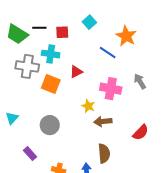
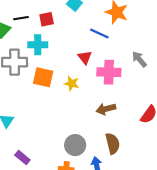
red triangle: (76, 72) -> (85, 57), moved, turned -32
yellow star: (88, 106) -> (72, 84), moved
gray circle: (50, 125) -> (75, 145), moved
purple rectangle: (30, 154) -> (22, 157), moved

